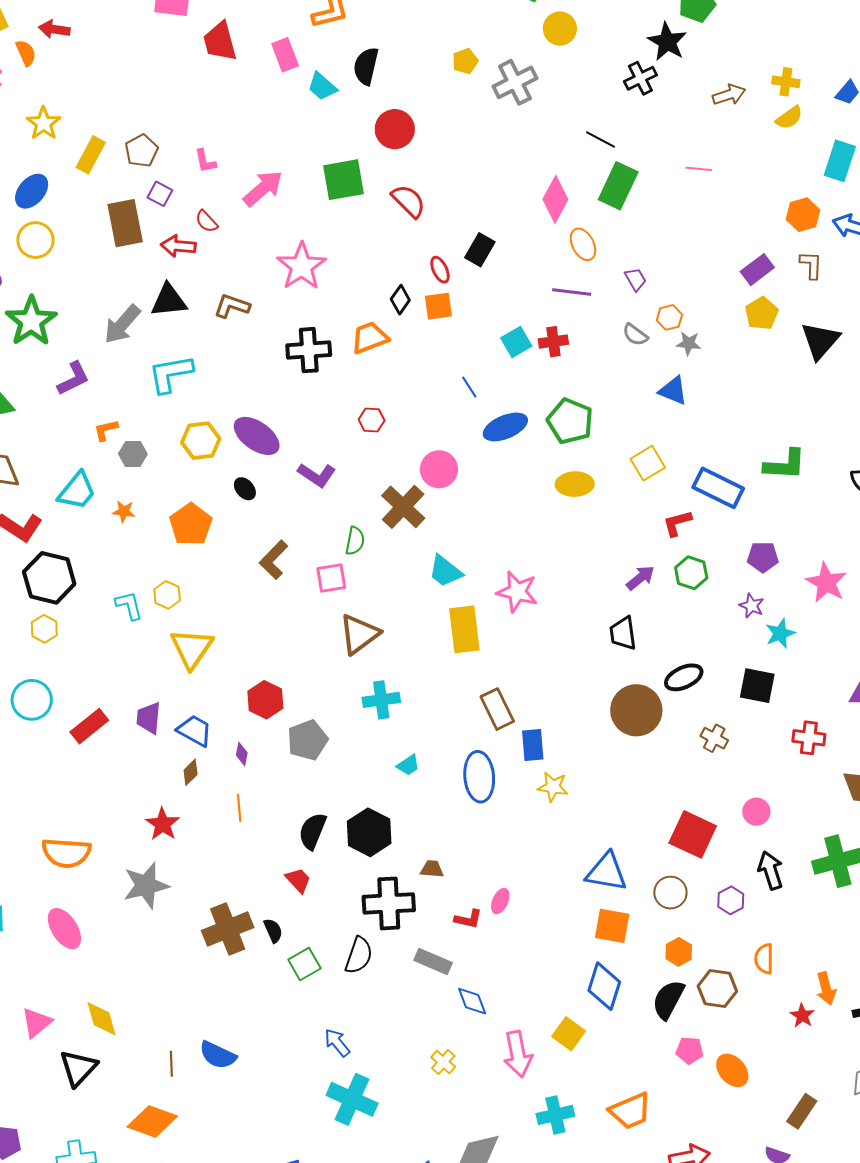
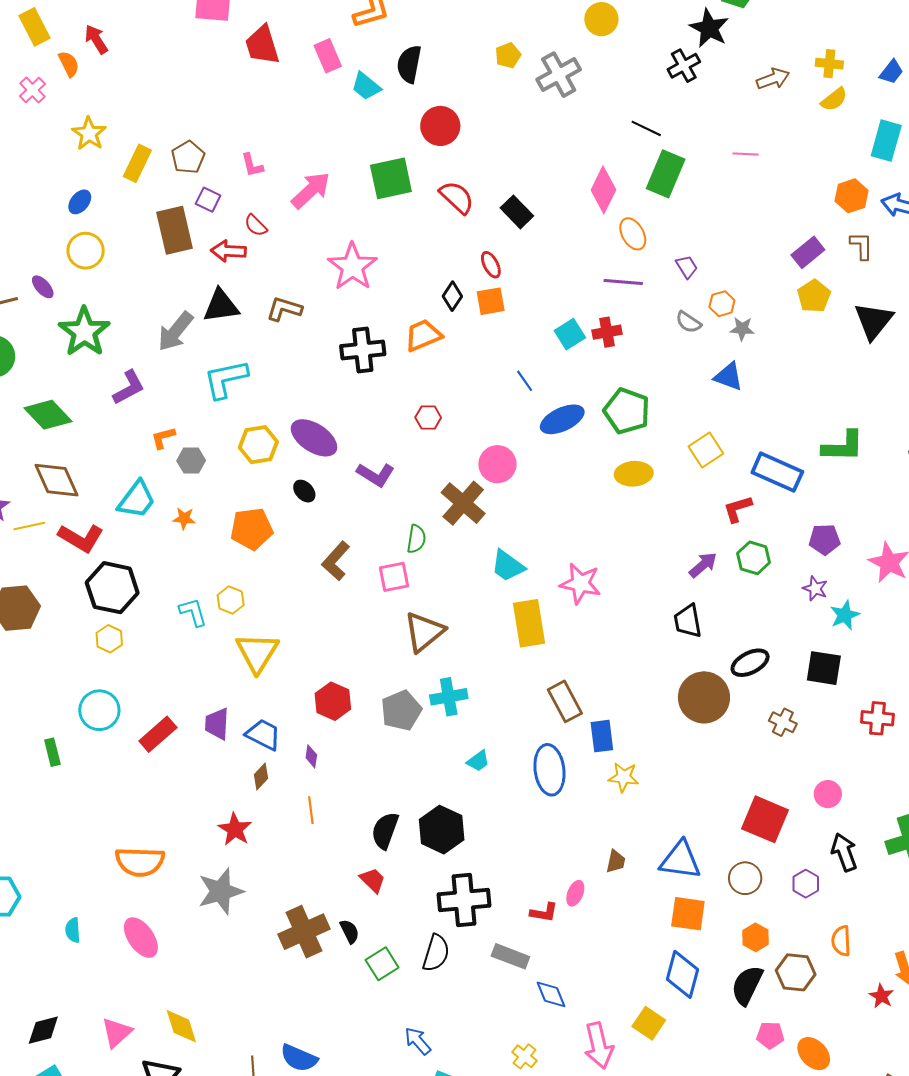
red arrow: (54, 29) -> (96, 39), turned 52
blue ellipse: (32, 191) -> (80, 202), size x0.7
black rectangle: (480, 250) -> (517, 212), moved, turned -72
orange pentagon: (191, 524) -> (252, 529), turned 30
gray pentagon: (308, 740) -> (401, 710), moved
brown trapezoid: (432, 869) -> (616, 861), moved, turned 100

